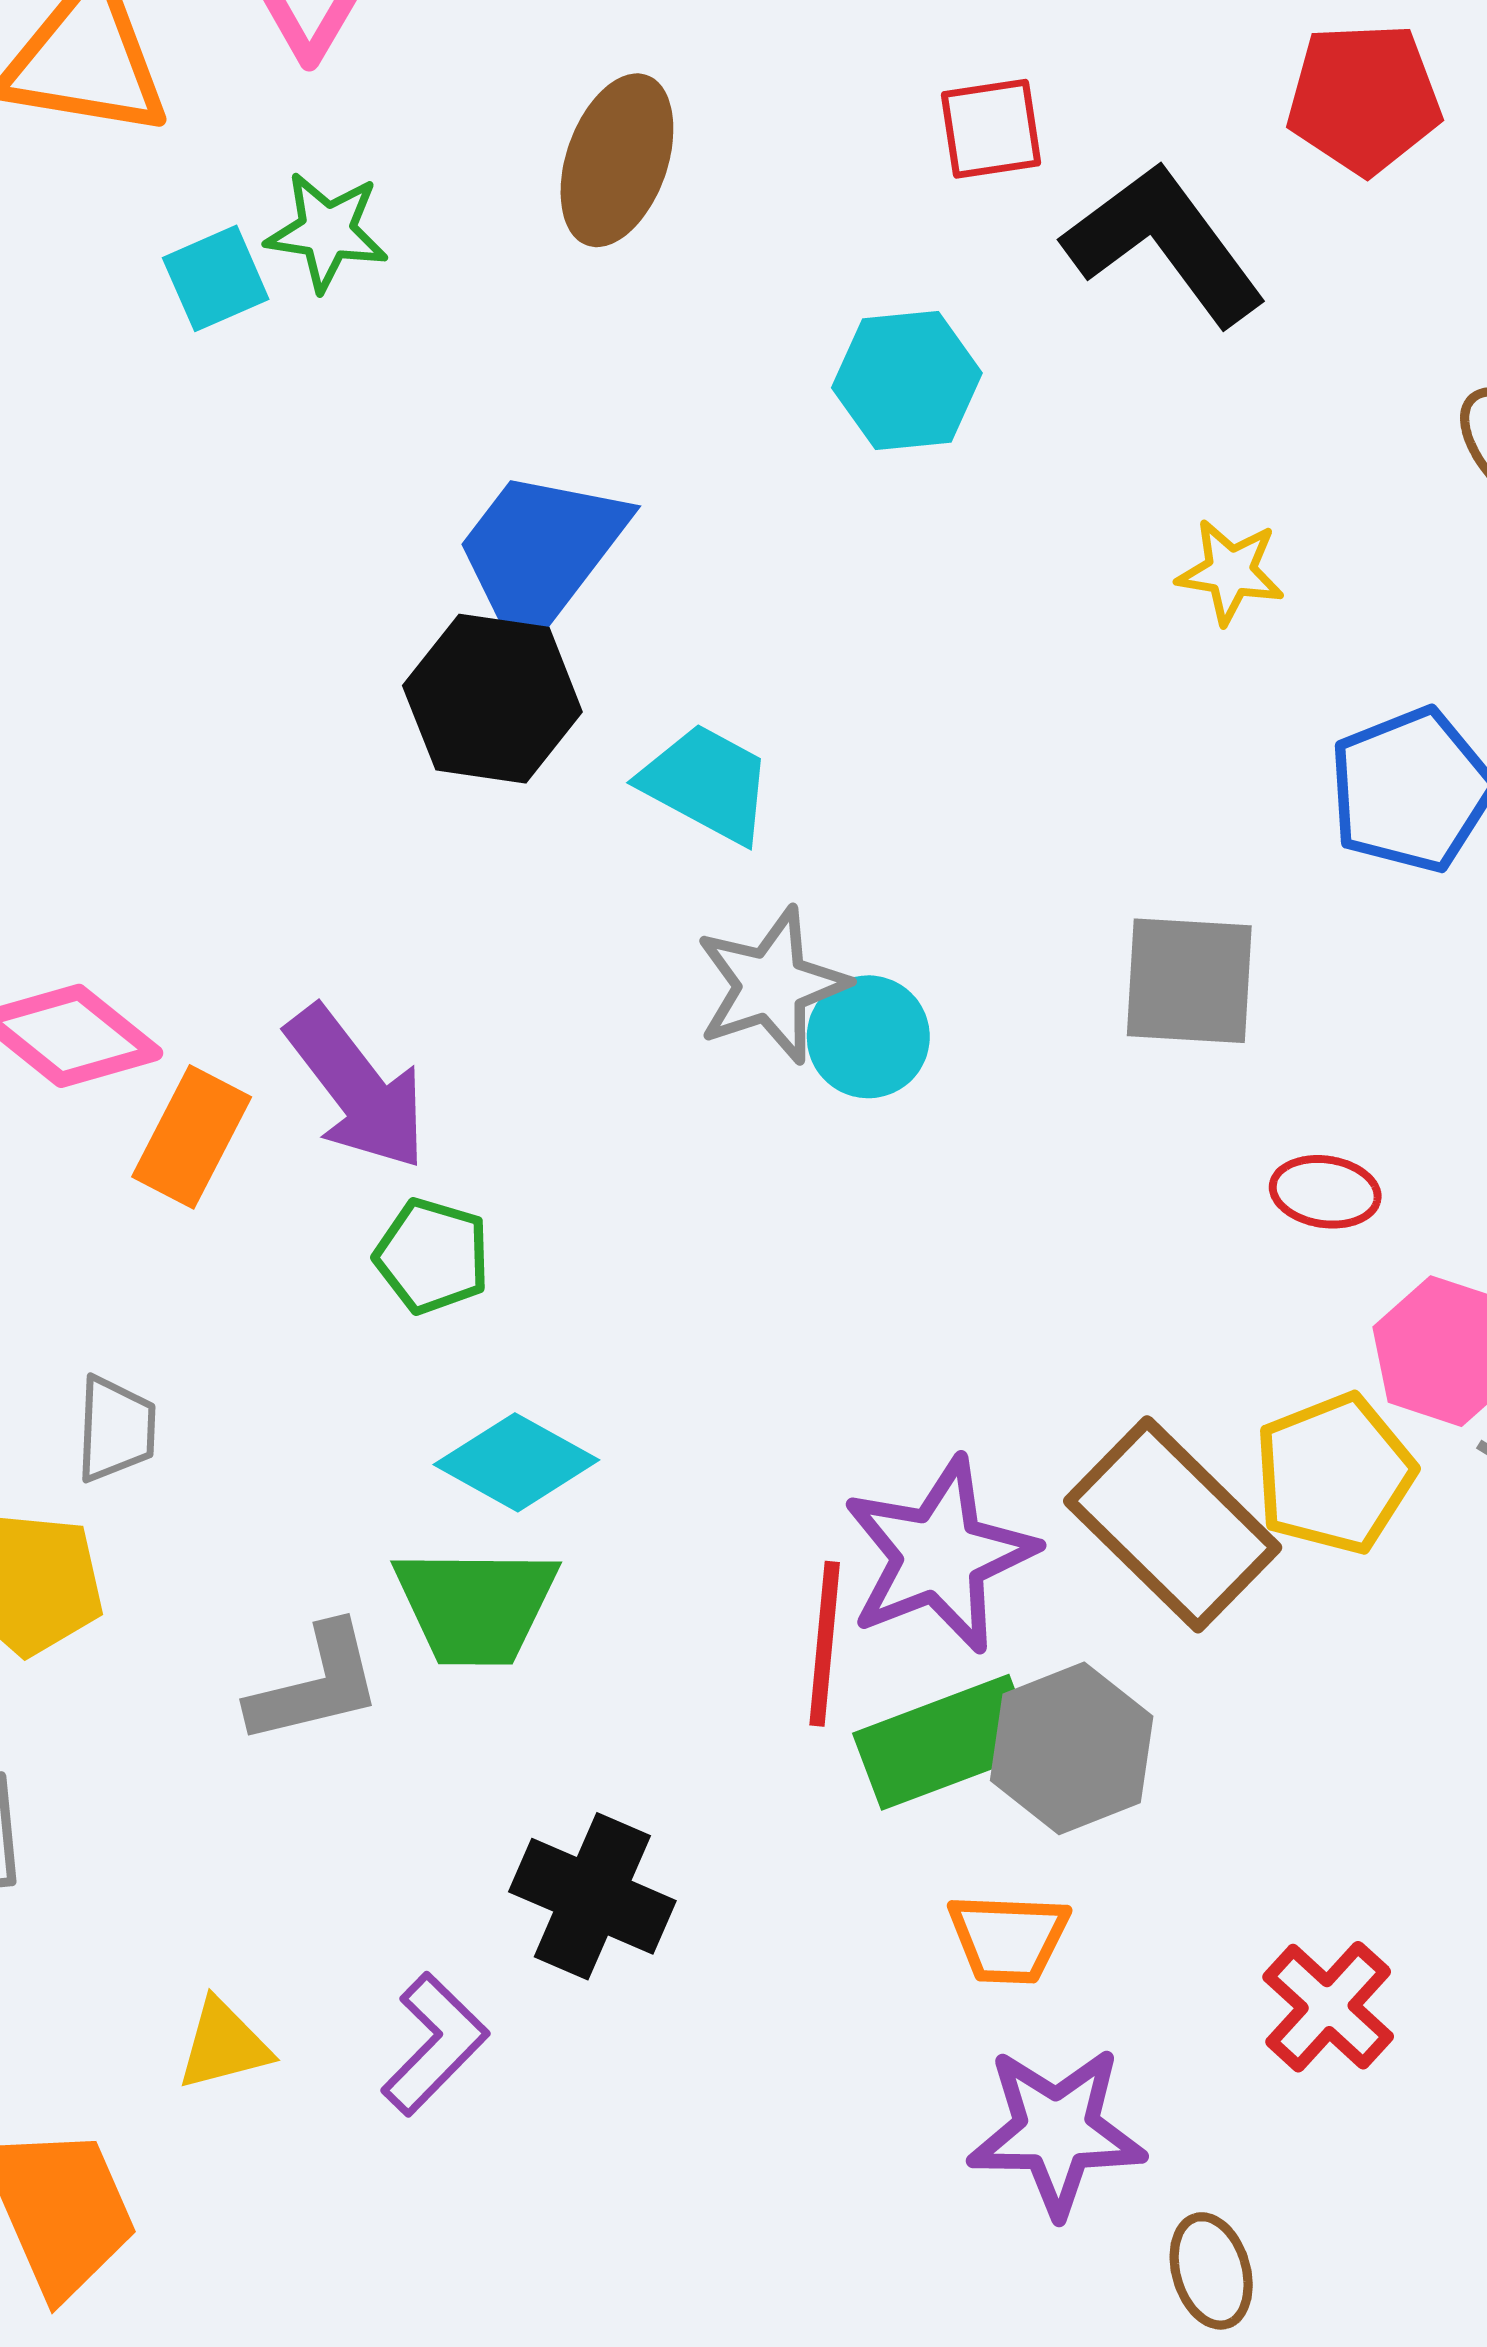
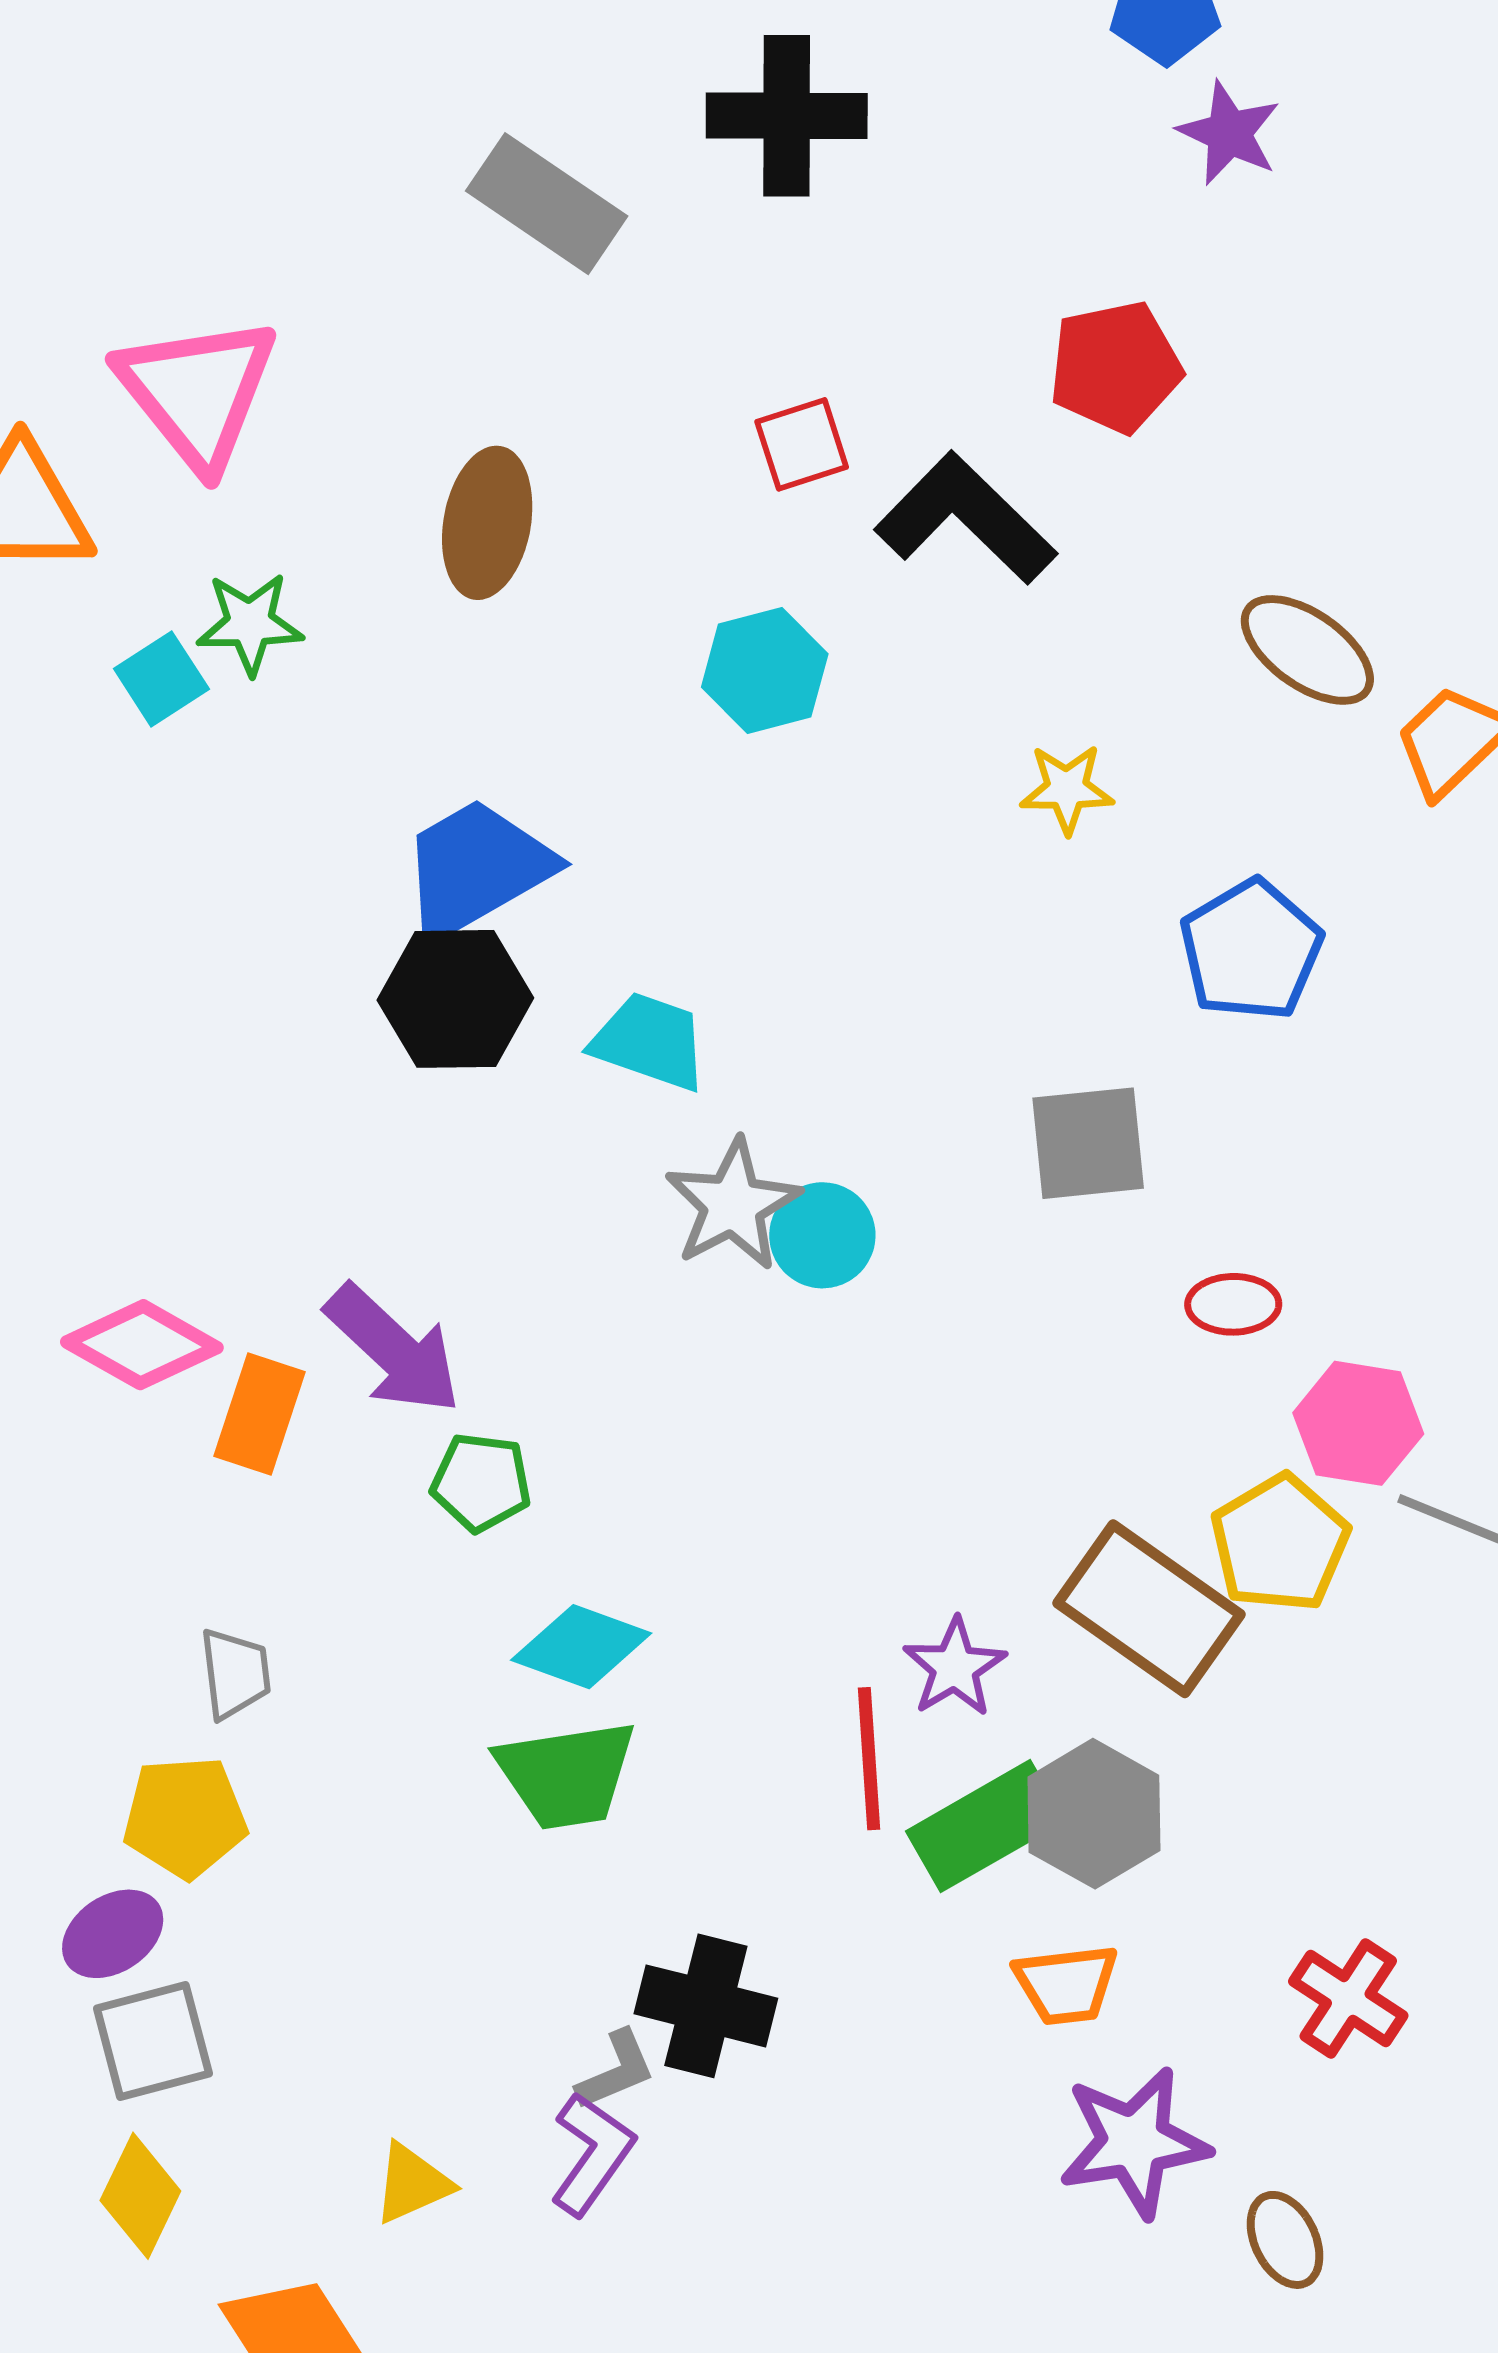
blue trapezoid: (540, 554) -> (476, 869), turned 32
purple star: (939, 1555) -> (955, 1667), size x0.6
gray L-shape: (315, 1685) -> (616, 2070), moved, size x0.7

